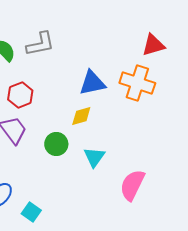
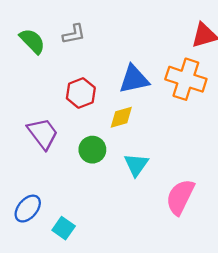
gray L-shape: (40, 44) -> (74, 34), size x0.7
red hexagon: (20, 95) -> (81, 93), moved

